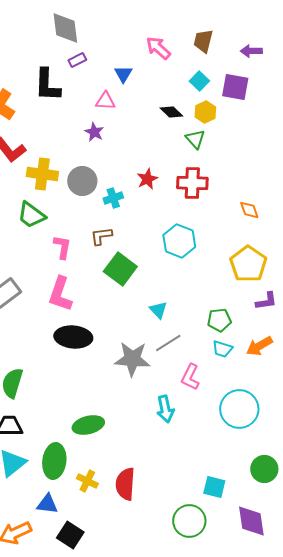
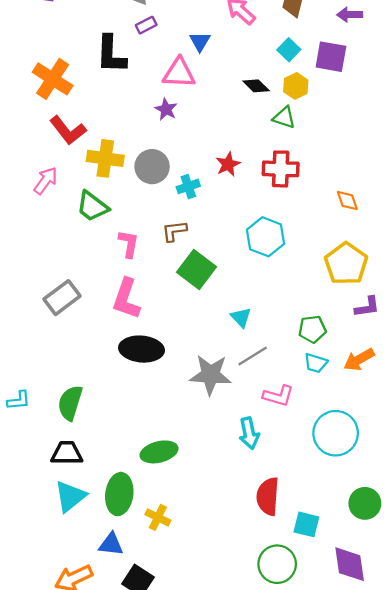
pink triangle: (105, 101) -> (179, 73), size x1.4
green triangle: (195, 139) -> (284, 117), turned -30
pink L-shape: (190, 377) -> (278, 396), turned -100
red semicircle: (125, 484) -> (268, 496), moved

